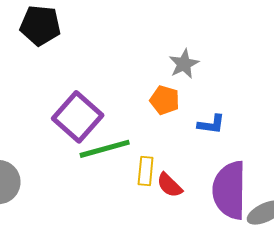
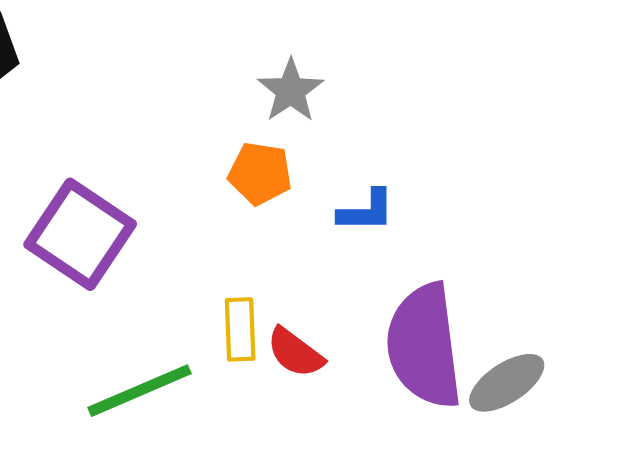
green line: (105, 149) -> (140, 391), moved

